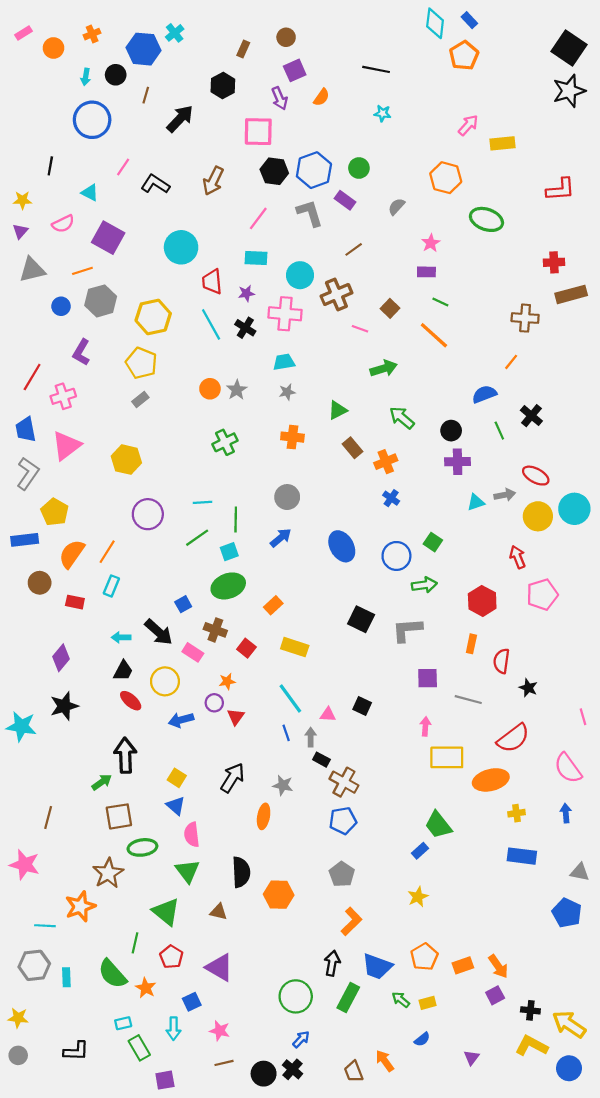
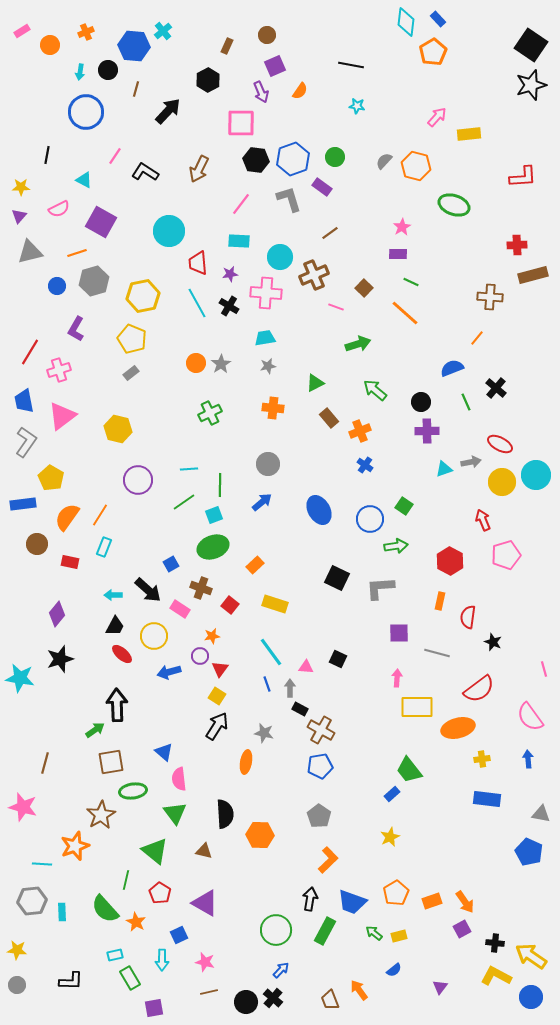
gray semicircle: (396, 207) -> (384, 161), moved
yellow square: (177, 778) -> (217, 696), moved

